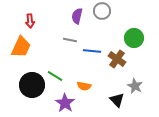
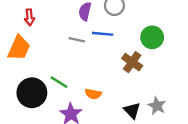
blue line: (92, 51) -> (103, 34), moved
gray star: (135, 86) -> (157, 106), moved

